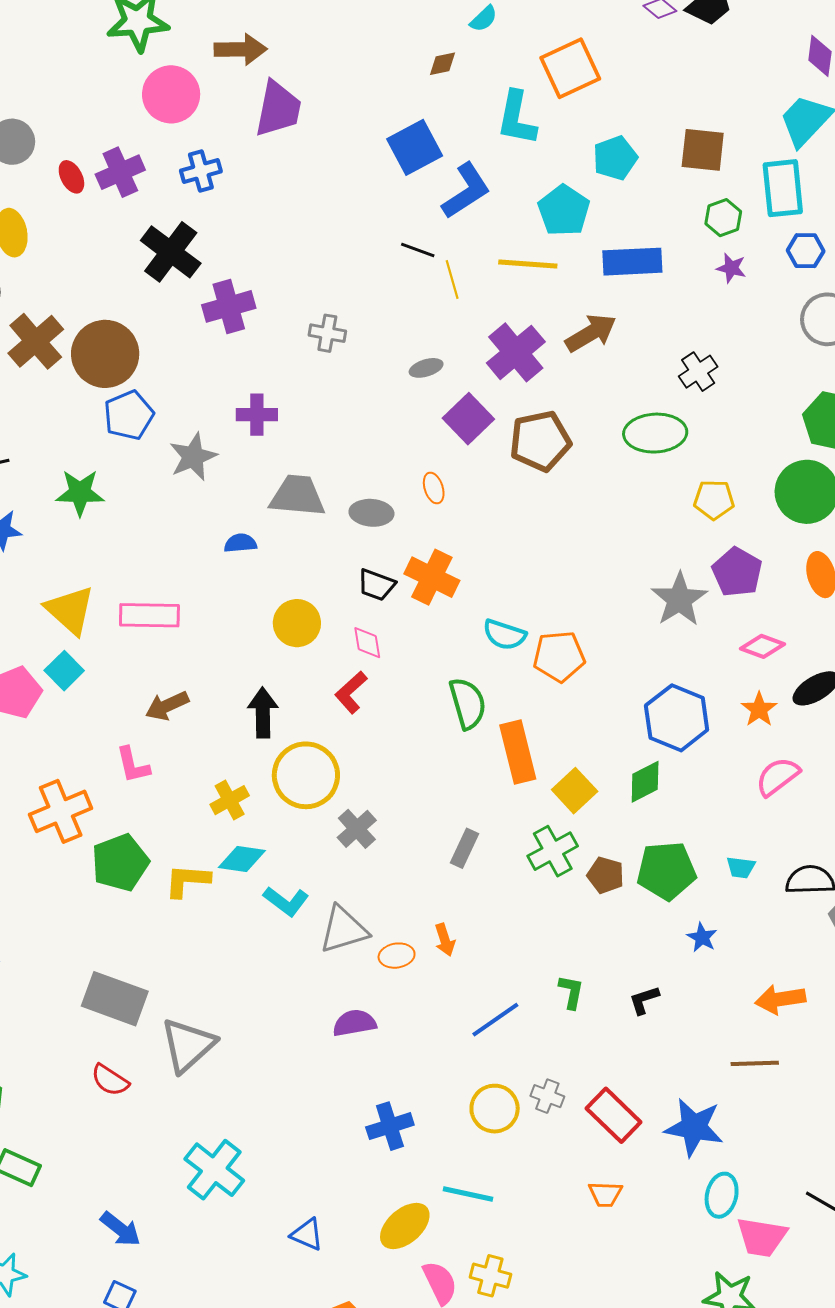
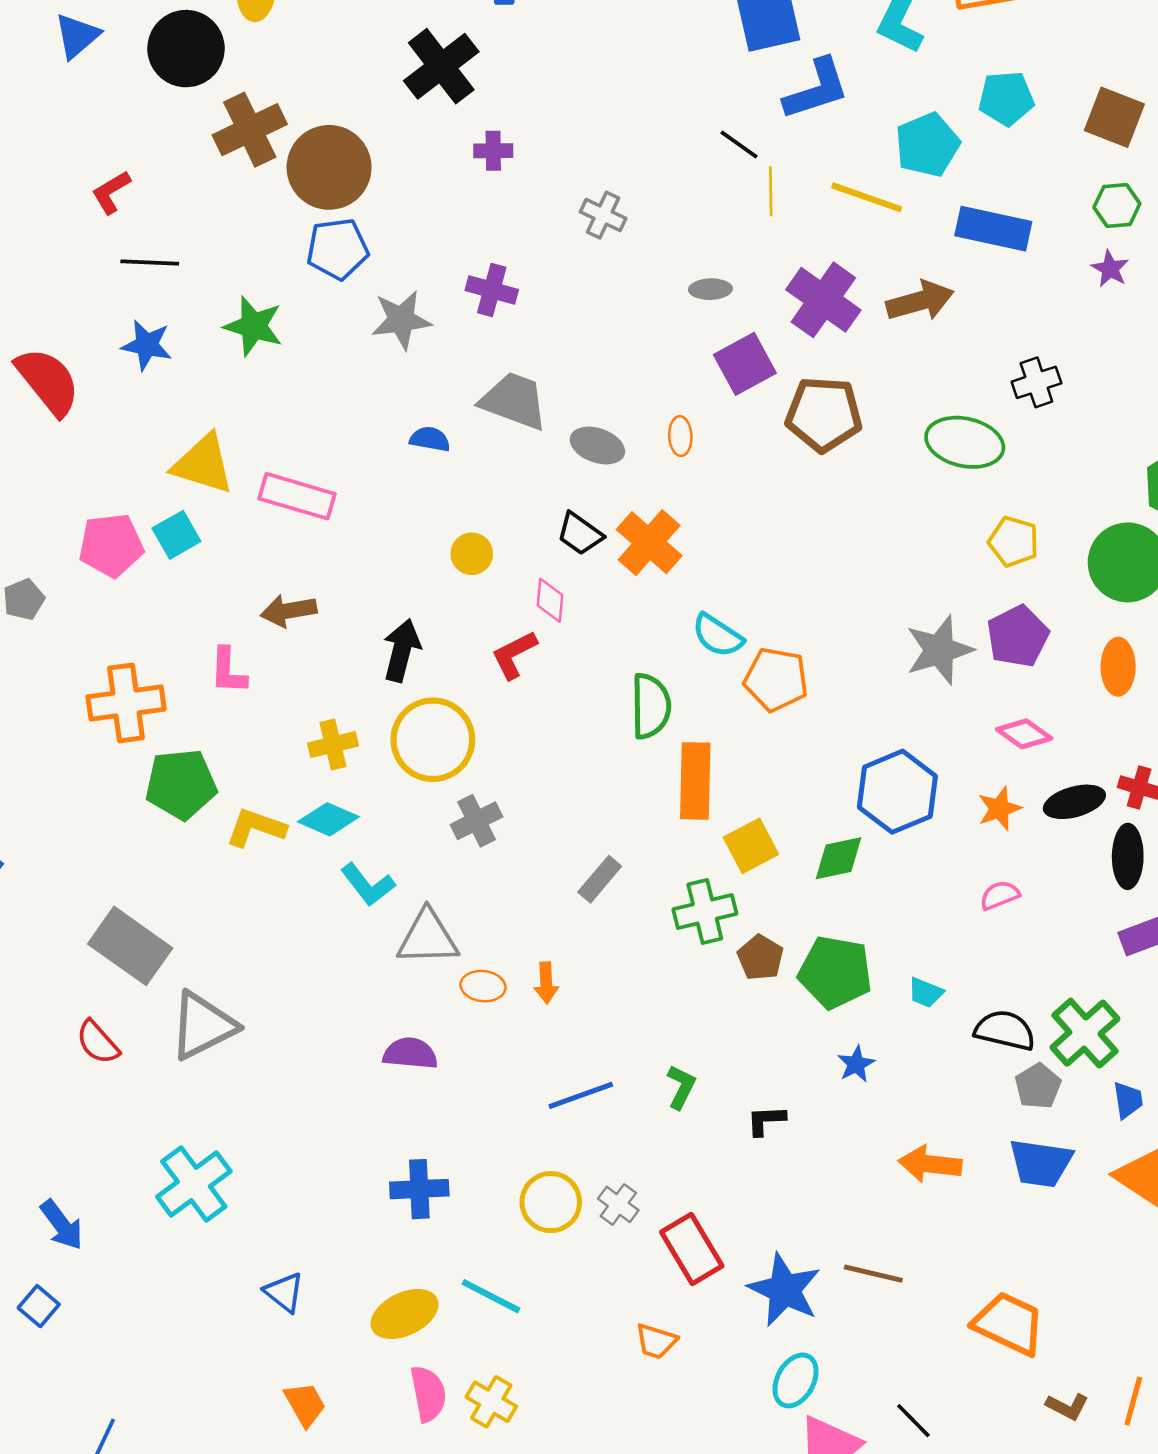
purple cross: (229, 306) -> (493, 151), size x0.6
purple cross: (516, 352) -> (823, 300), turned -30
yellow triangle: (70, 610) -> (203, 464), turned -40
yellow circle: (297, 623) -> (472, 554), size x0.7
pink semicircle: (778, 776) -> (1000, 895), size x0.7
brown line: (755, 1063) -> (873, 1274), moved

